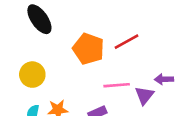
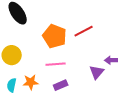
pink line: (117, 85) -> (56, 64), moved

